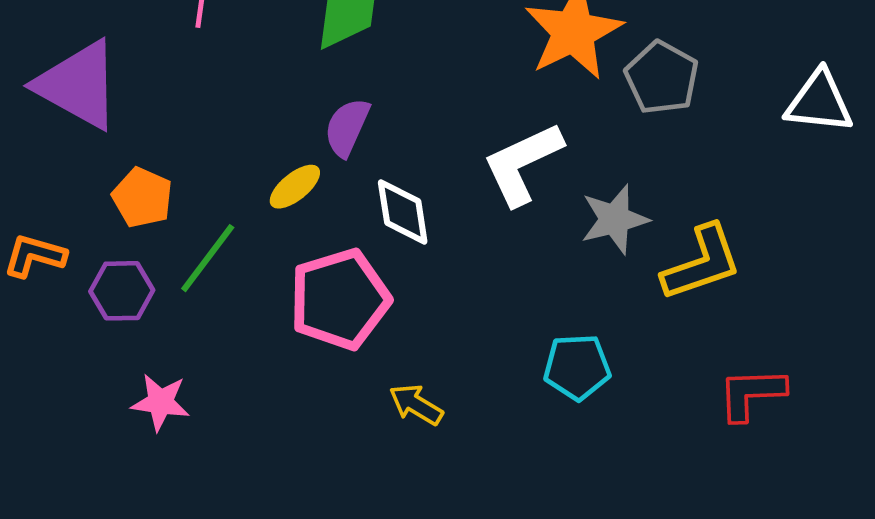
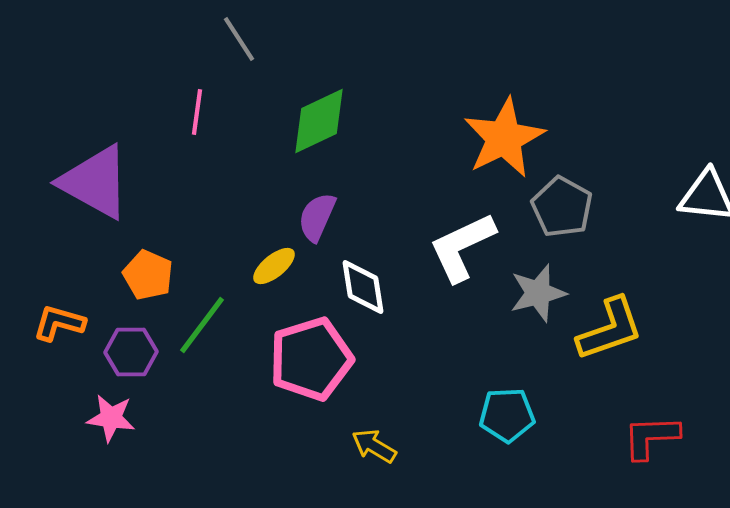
gray pentagon: (662, 78) -> (562, 207), moved
pink star: (161, 402) -> (111, 418), moved

